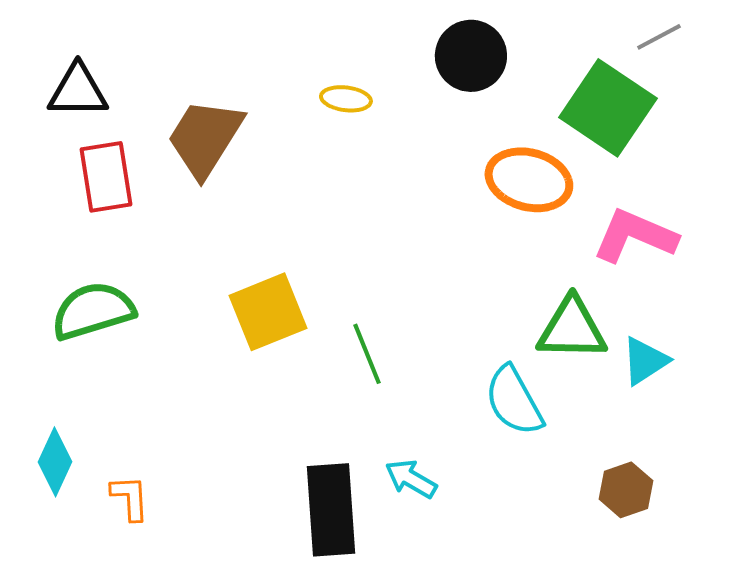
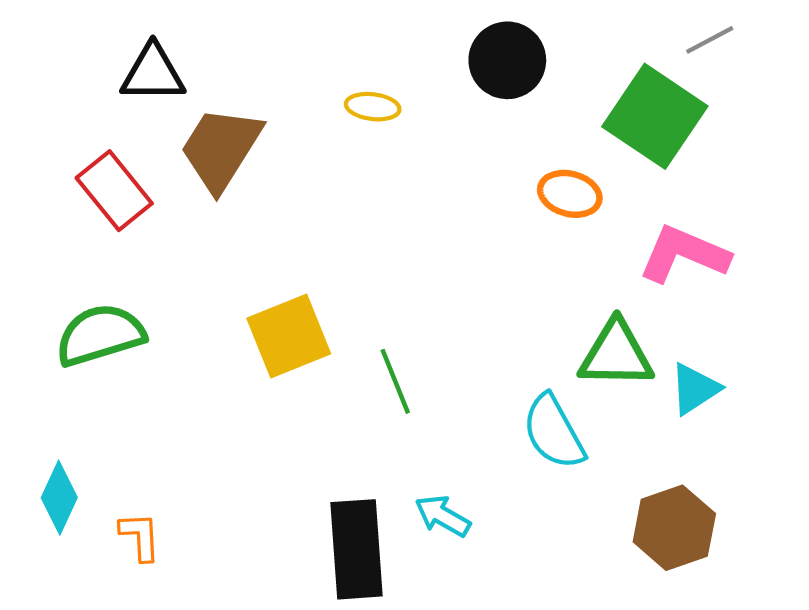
black triangle: (78, 91) -> (153, 73), moved
red rectangle: (106, 177) -> (114, 191), turned -30
orange ellipse: (529, 180) -> (570, 194), size x0.7
brown hexagon: (626, 490) -> (674, 528), size x1.4

